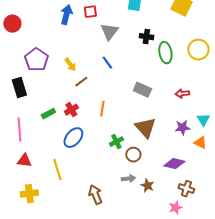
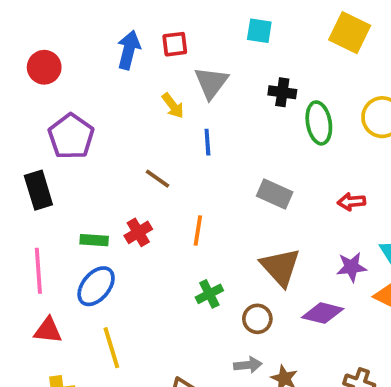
red circle: (12, 24) -> (44, 67), moved
blue line: (107, 63) -> (207, 142), turned 32
yellow arrow: (70, 65) -> (173, 106), moved
brown line: (81, 82) -> (157, 179), turned 72
green rectangle: (48, 114) -> (94, 240), turned 32
blue ellipse: (73, 138) -> (96, 286), moved
green cross: (116, 142) -> (209, 294), moved
purple diamond: (174, 164) -> (323, 313), moved

